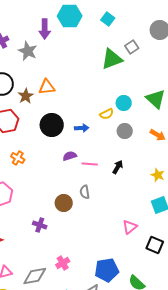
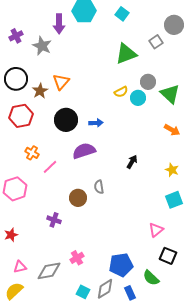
gray square: (132, 47) -> (156, 42), moved
orange triangle: (47, 87) -> (61, 82), turned -42
yellow semicircle: (107, 114) -> (121, 92), moved
gray circle: (125, 131) -> (148, 82), moved
purple semicircle: (70, 156) -> (84, 151), size x1.6
pink line: (90, 164) -> (50, 167), moved, turned -49
pink triangle: (130, 227) -> (156, 230), moved
black square: (155, 245) -> (168, 256), moved

